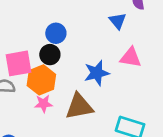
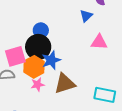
blue triangle: (118, 21) -> (86, 16), turned 32
black circle: (50, 55) -> (38, 47), size x1.6
blue star: (97, 73) -> (51, 60), moved

